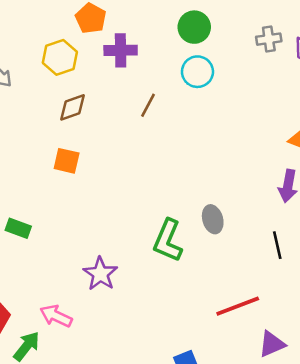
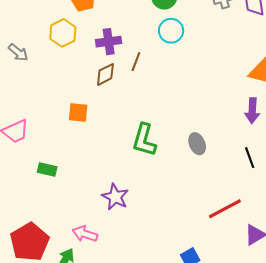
purple cross: (121, 50) -> (109, 42), moved
brown diamond: (73, 107) -> (105, 74), moved
green L-shape: (168, 241) -> (144, 140), moved

